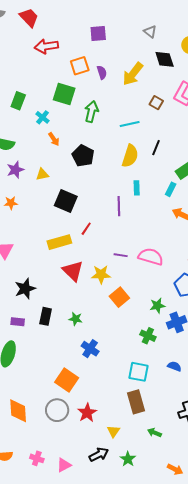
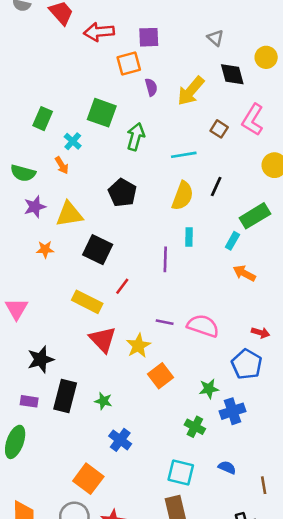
red arrow: (46, 46) -> (99, 32), moved
orange square: (80, 66) -> (129, 63), moved
orange arrow: (54, 139) -> (62, 165), moved
yellow triangle: (42, 174) -> (69, 214), size x1.6
orange star: (11, 203) -> (45, 249), moved
yellow rectangle: (59, 242) -> (87, 302), turned 40
yellow star: (101, 274) -> (138, 346), turned -30
black rectangle: (46, 316) -> (65, 396), size x1.4

